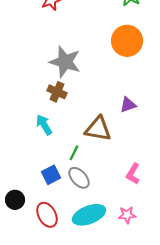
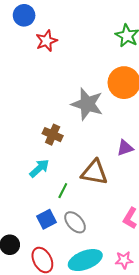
gray star: (65, 62) -> (87, 104), moved
cyan arrow: (44, 125) -> (39, 168), turned 80
green line: (74, 153) -> (63, 191), moved

